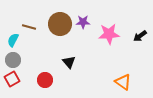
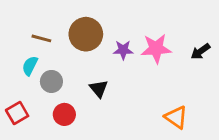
purple star: (83, 22) -> (123, 50), moved
cyan semicircle: (13, 40) -> (30, 66), moved
gray circle: (13, 60) -> (51, 81), moved

